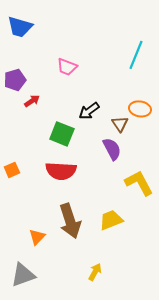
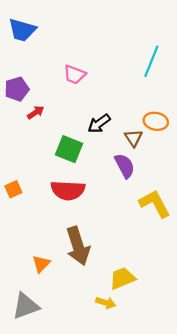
yellow trapezoid: (111, 220) -> (122, 278), moved
yellow arrow: (95, 272) -> (106, 303), turned 78

